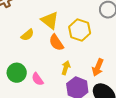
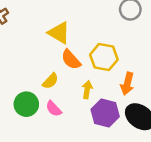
yellow hexagon: (80, 30) -> (104, 57), moved
yellow semicircle: (27, 35) -> (50, 81), moved

